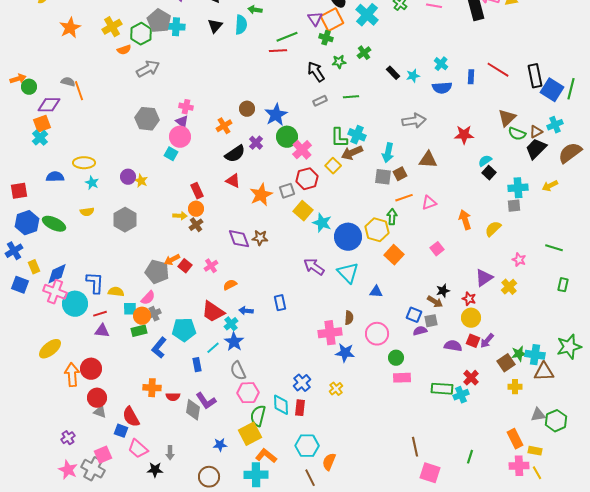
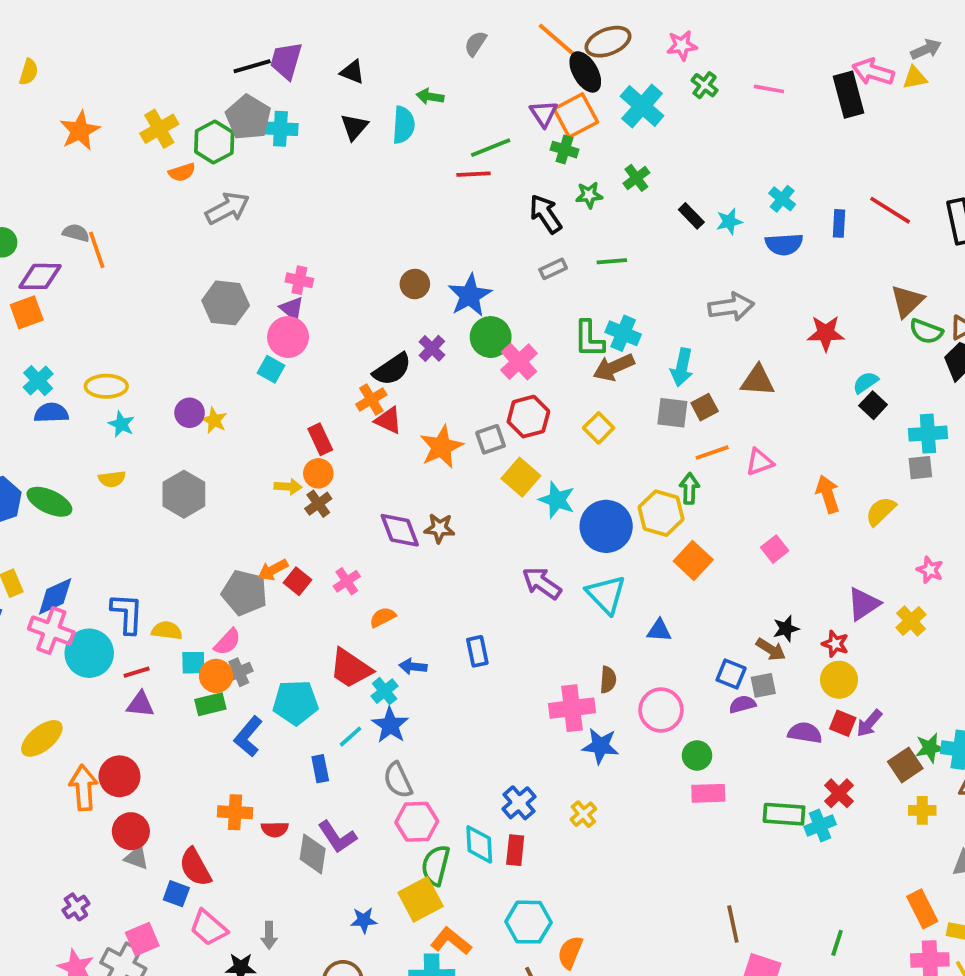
orange cross: (224, 126) -> (371, 400), moved
cyan cross: (40, 138) -> (38, 381), moved
yellow square: (333, 166) -> (599, 428), moved

